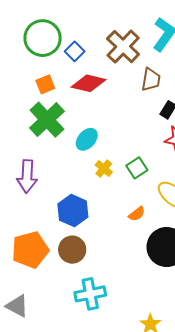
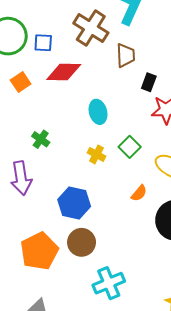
blue square: (75, 51) -> (43, 43), turned -30
green cross: (47, 120) -> (41, 139), moved, size x0.5
cyan ellipse: (87, 139) -> (98, 112), moved, turned -45

